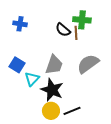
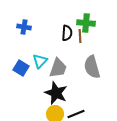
black semicircle: (63, 30) -> (67, 33), turned -126
gray semicircle: (88, 64) -> (92, 67), turned -70
cyan triangle: (32, 79) -> (40, 61), moved

